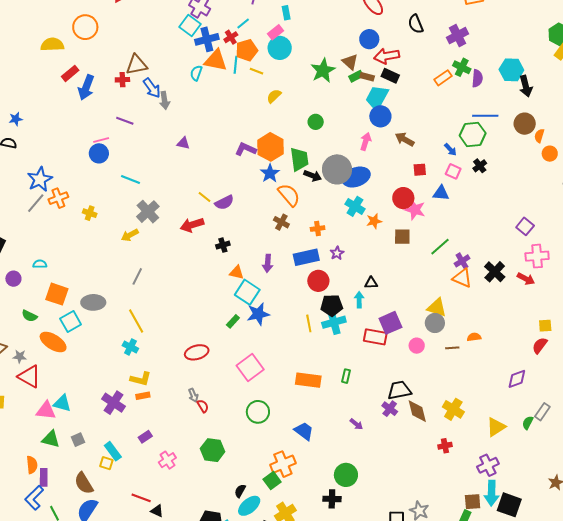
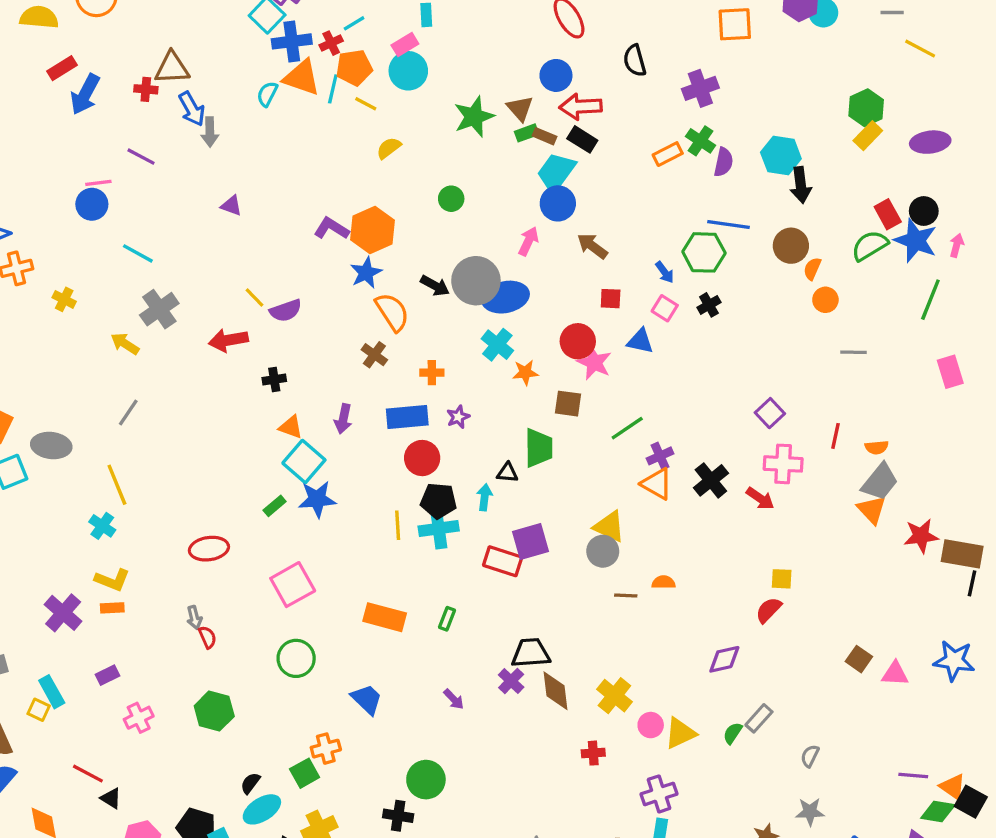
green trapezoid: (299, 159) -> (539, 448), moved
yellow arrow: (130, 235) -> (125, 344), turned 54
pink circle: (417, 346) -> (651, 725), moved
orange cross: (283, 464) -> (326, 749), size x0.7

